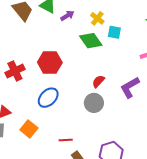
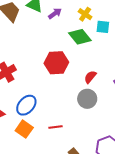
red hexagon: (50, 62) -> (56, 63), moved
blue ellipse: (48, 98) -> (26, 105), moved
red line: (66, 140) -> (55, 127), moved

